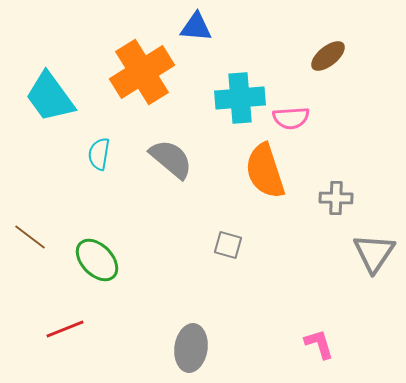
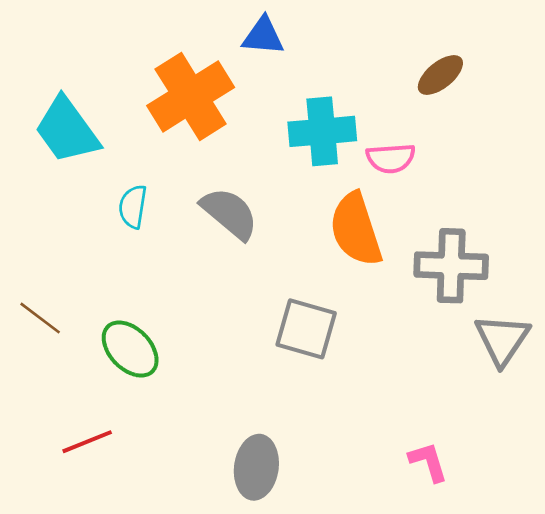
gray cross: (336, 198) -> (451, 266), size x1.6
gray square: (228, 245) -> (306, 329), size x1.6

